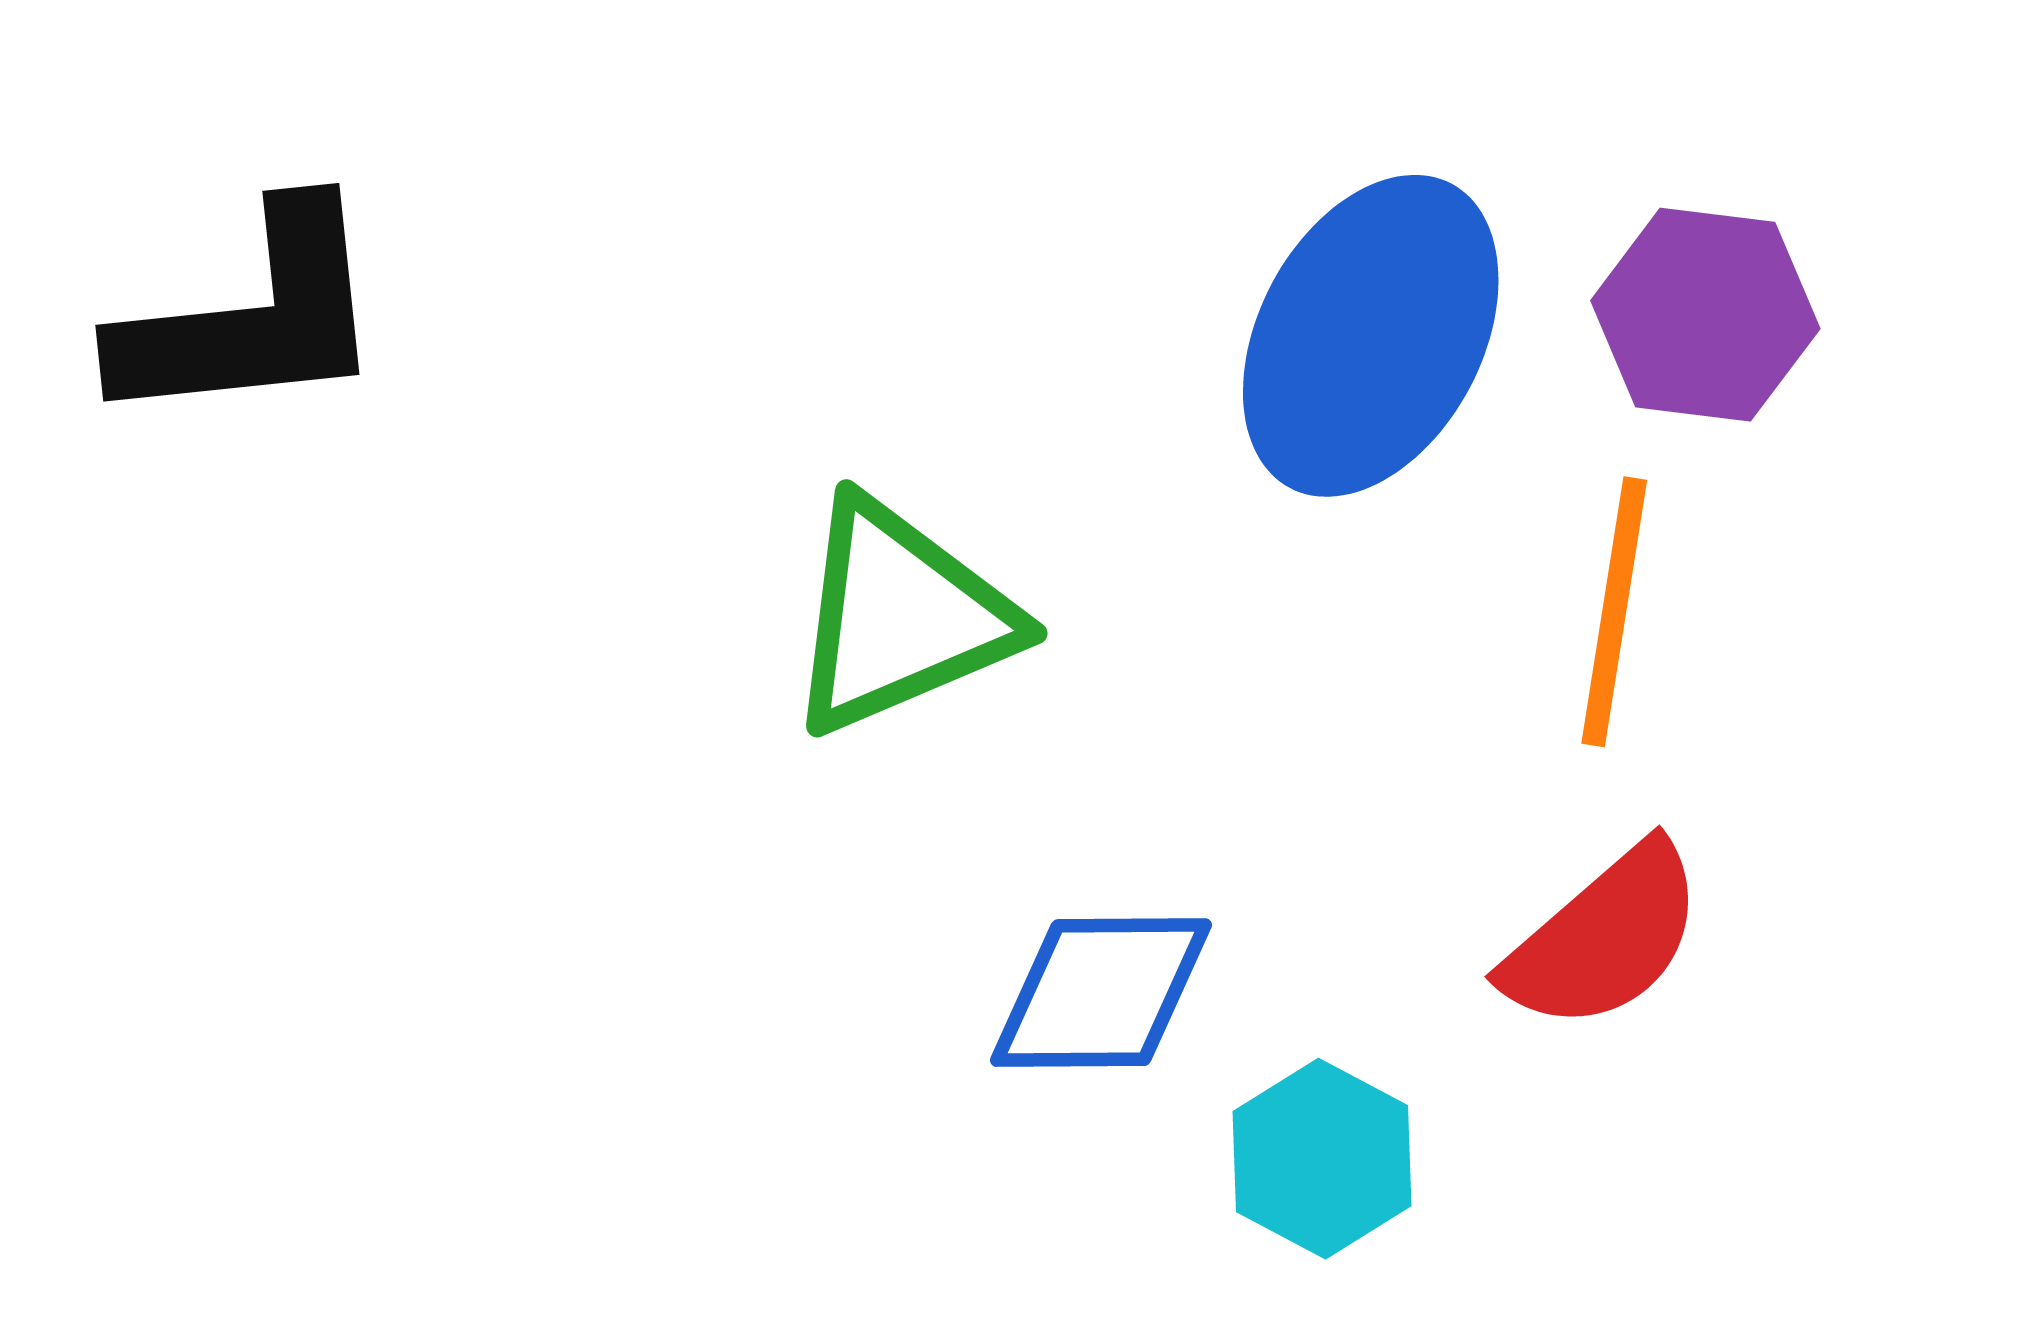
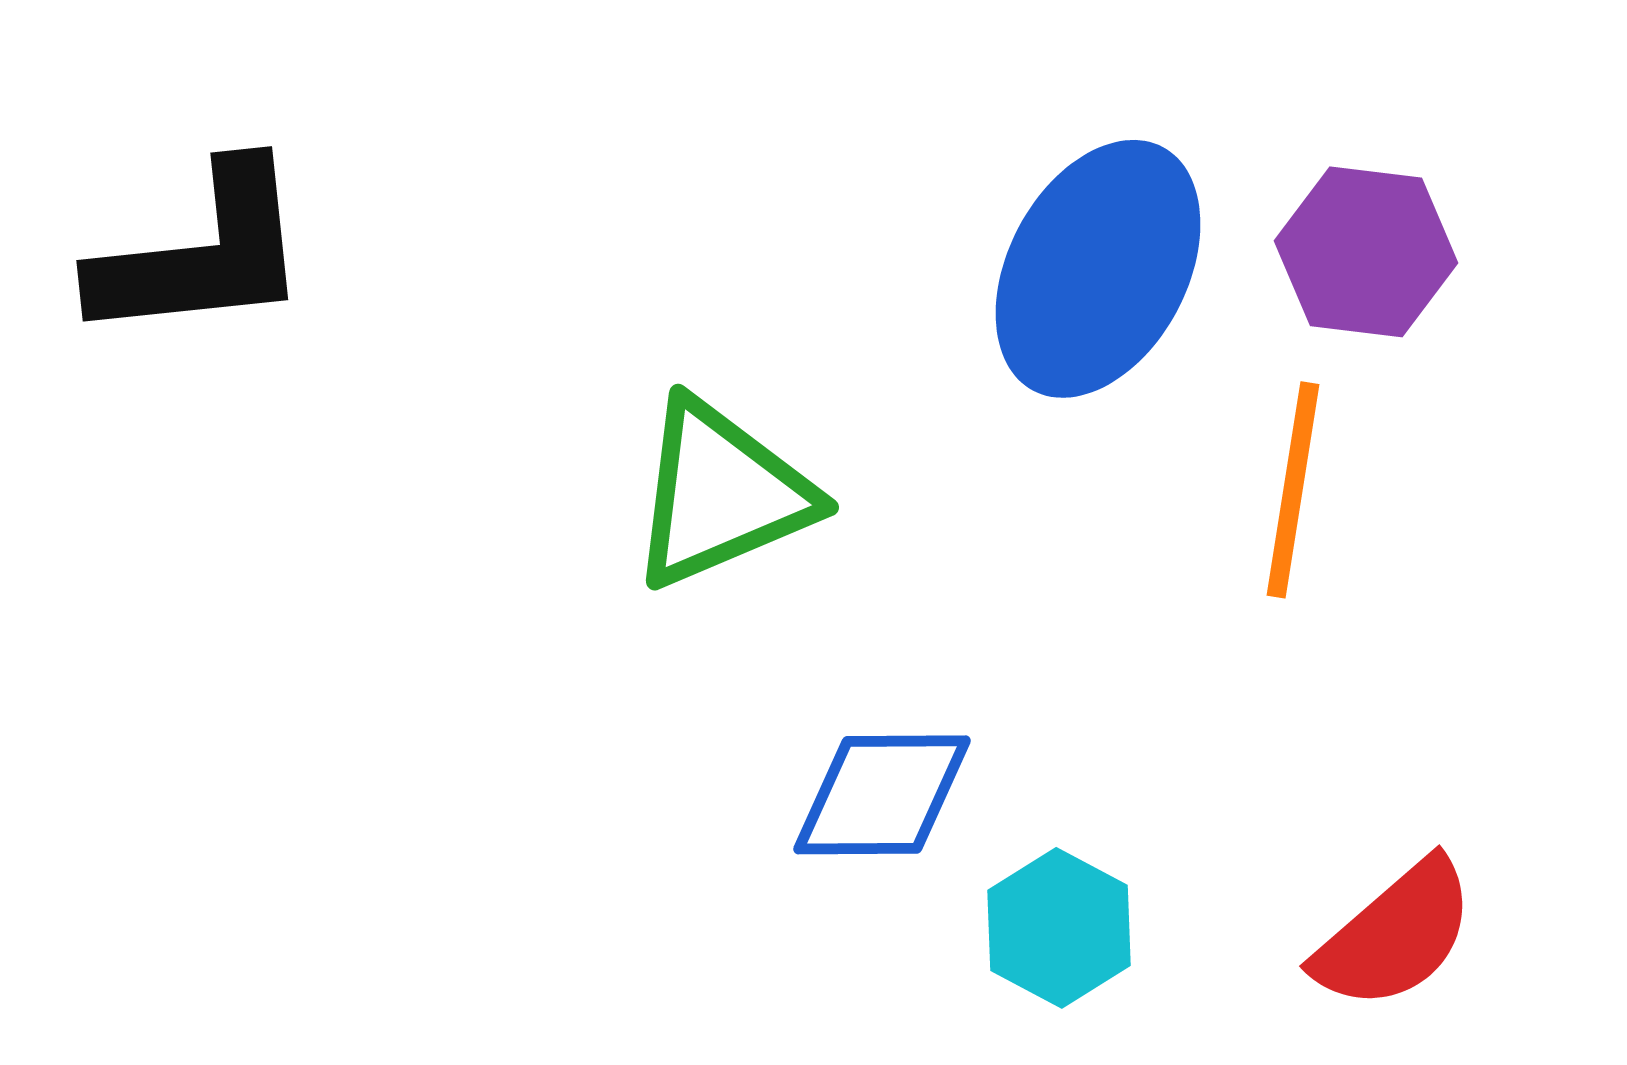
red semicircle: (1604, 938) -> (1395, 935), moved

